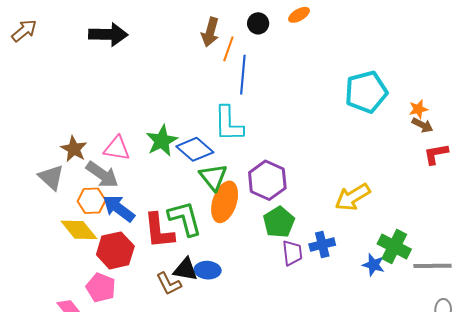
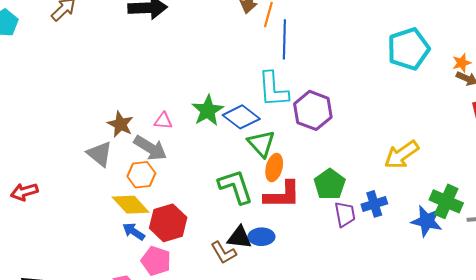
pink triangle: (117, 148) -> (163, 121), size x0.7
purple hexagon: (267, 180) -> (313, 110), moved
orange ellipse: (225, 202) -> (274, 168), size x0.7
blue arrow: (119, 208) -> (134, 232), moved, size x0.7
red L-shape: (159, 231) -> (282, 195), moved, turned -81
blue star: (373, 265) -> (427, 221), size x1.4

